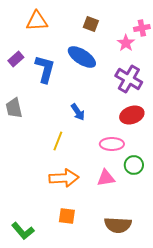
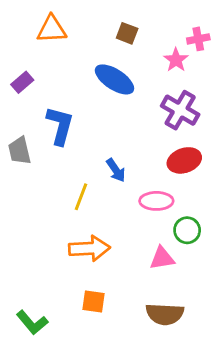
blue L-shape: (45, 69) -> (60, 126), moved
blue arrow: (78, 112) -> (116, 170), moved
pink triangle: (106, 178) -> (162, 258), moved

